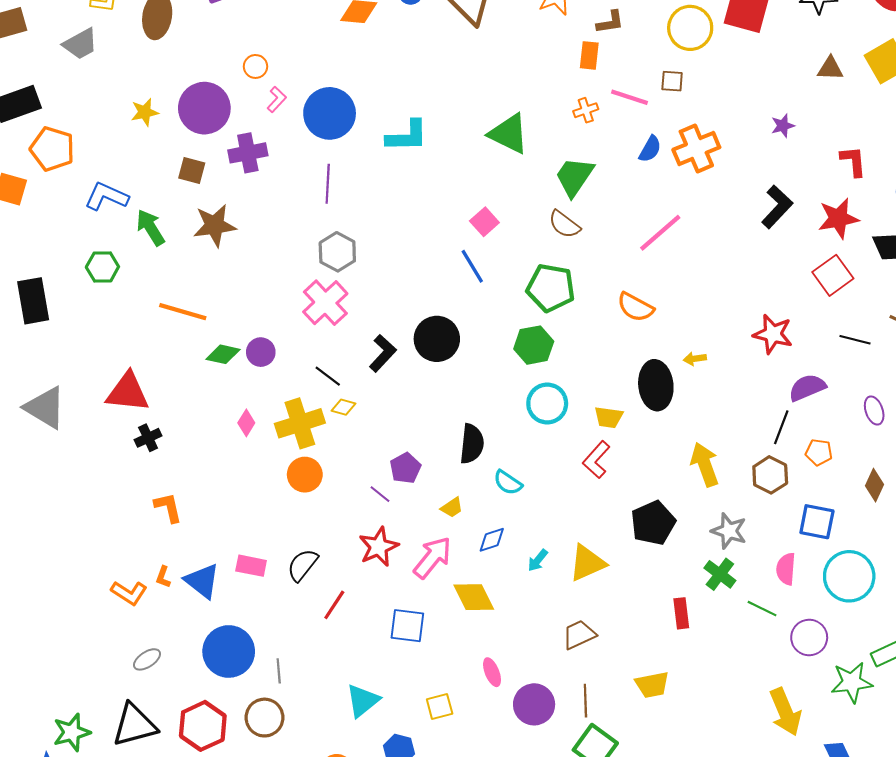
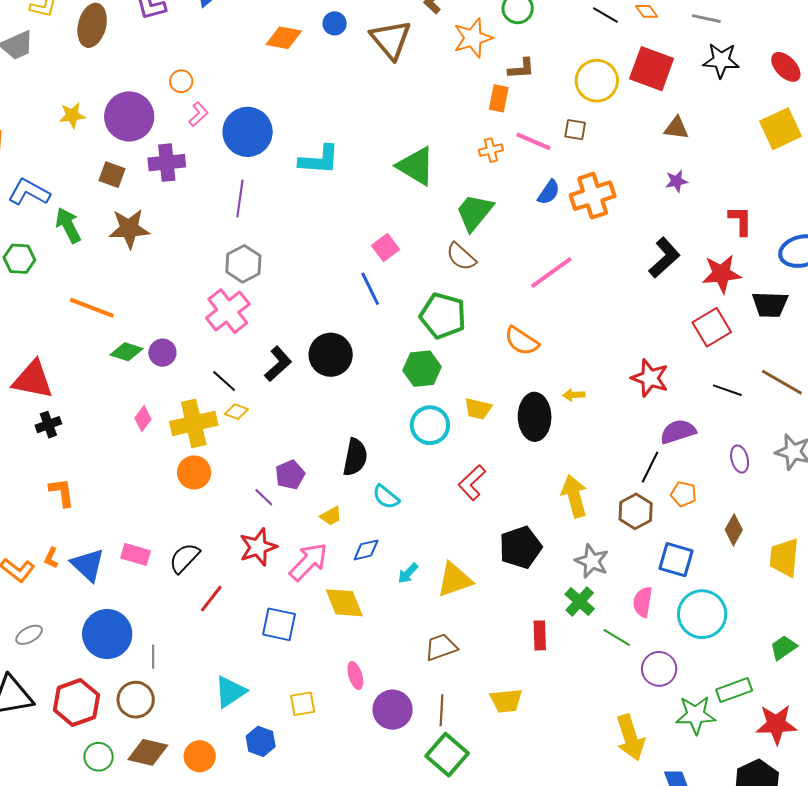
brown triangle: (830, 68) -> (676, 128), moved
yellow trapezoid: (609, 417) -> (478, 409), moved

